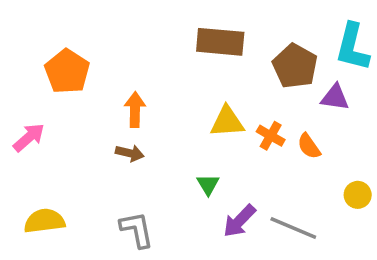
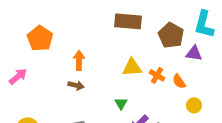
yellow circle: (358, 195) -> (194, 105), moved

